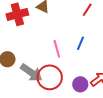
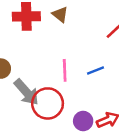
blue line: (80, 43) -> (96, 70), turned 32

